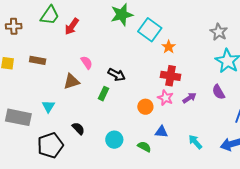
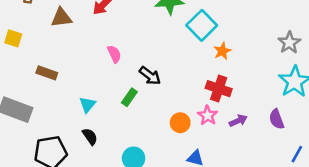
brown rectangle: (38, 60) -> (47, 73), moved
brown triangle: (72, 81) -> (61, 18), moved
cyan triangle: (48, 106) -> (87, 105), moved

